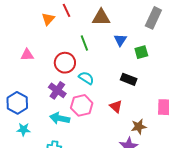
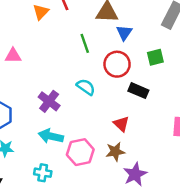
blue triangle: (120, 40) -> (124, 33), moved
red circle: (65, 63) -> (117, 64), moved
pink hexagon: (82, 105) -> (80, 152), moved
brown star: (139, 127) -> (115, 152), moved

